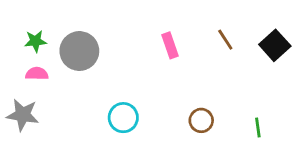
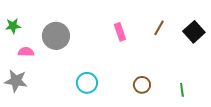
brown line: (225, 40) -> (159, 28), turned 63
green star: (35, 41) -> (13, 26), moved

